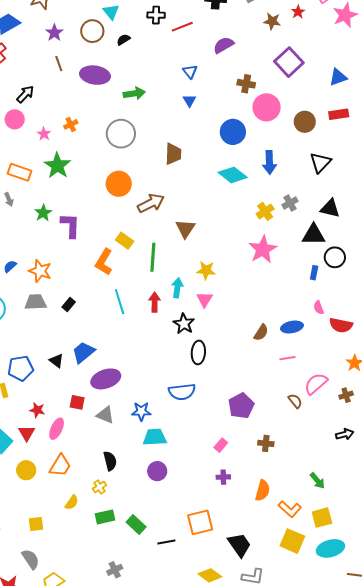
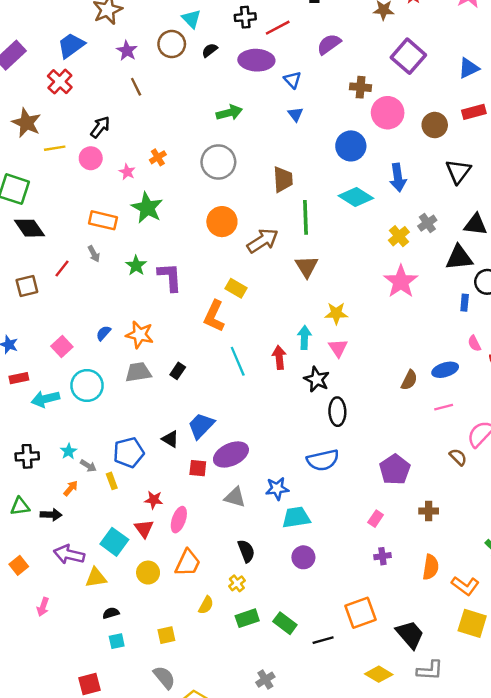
purple ellipse: (95, 75) -> (256, 60), moved
green line: (153, 257) -> (305, 217), moved
red square: (77, 402) -> (198, 468), moved

